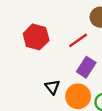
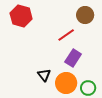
red hexagon: (36, 37) -> (21, 16), moved

